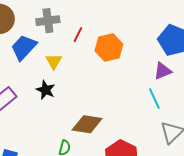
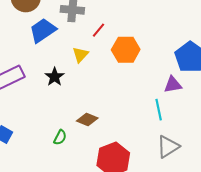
yellow triangle: (54, 61) -> (80, 55), moved
brown diamond: (87, 124) -> (87, 120), size x0.7

